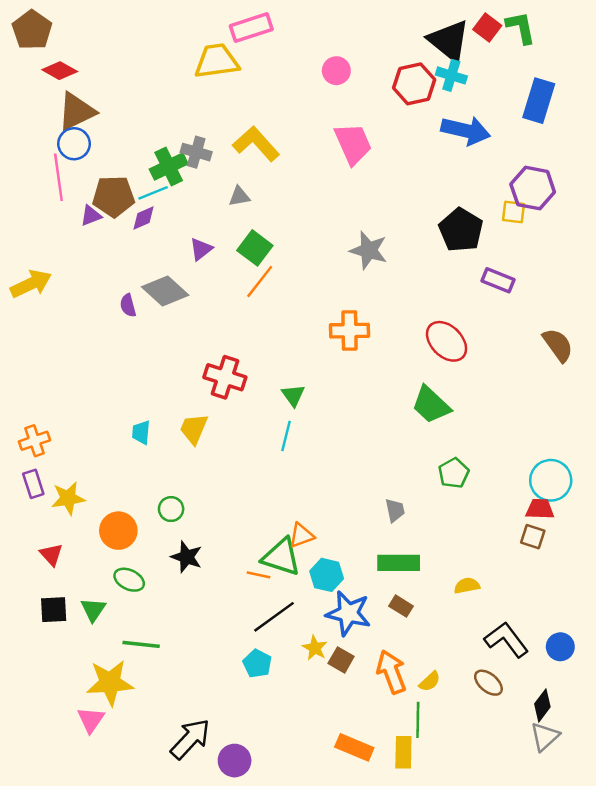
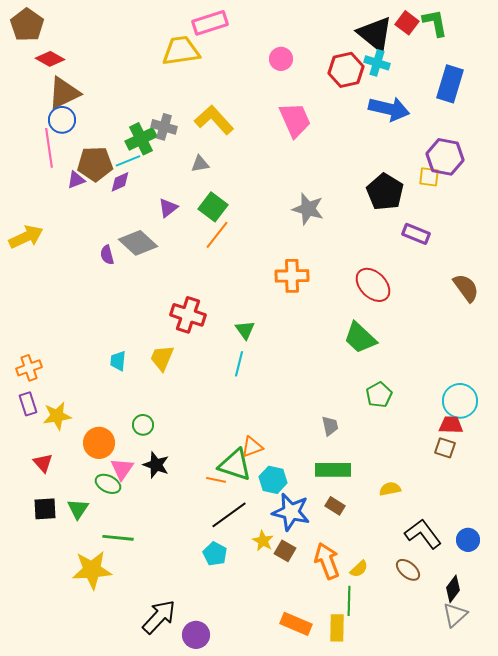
pink triangle: (91, 720) -> (122, 469), moved

